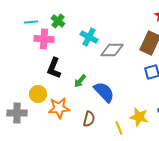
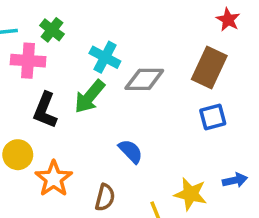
green arrow: (80, 81) -> (90, 97), moved, size x1.5
blue semicircle: (104, 92) -> (131, 151), size x0.7
orange star: (59, 108) -> (54, 179), turned -30

